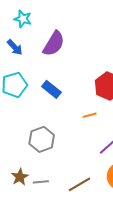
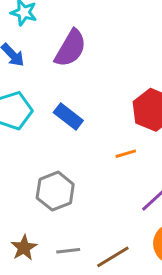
gray line: (41, 182) -> (68, 251), moved

